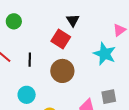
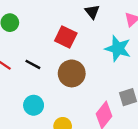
black triangle: (73, 20) -> (92, 12), moved
black line: (30, 60) -> (33, 64), turned -56

